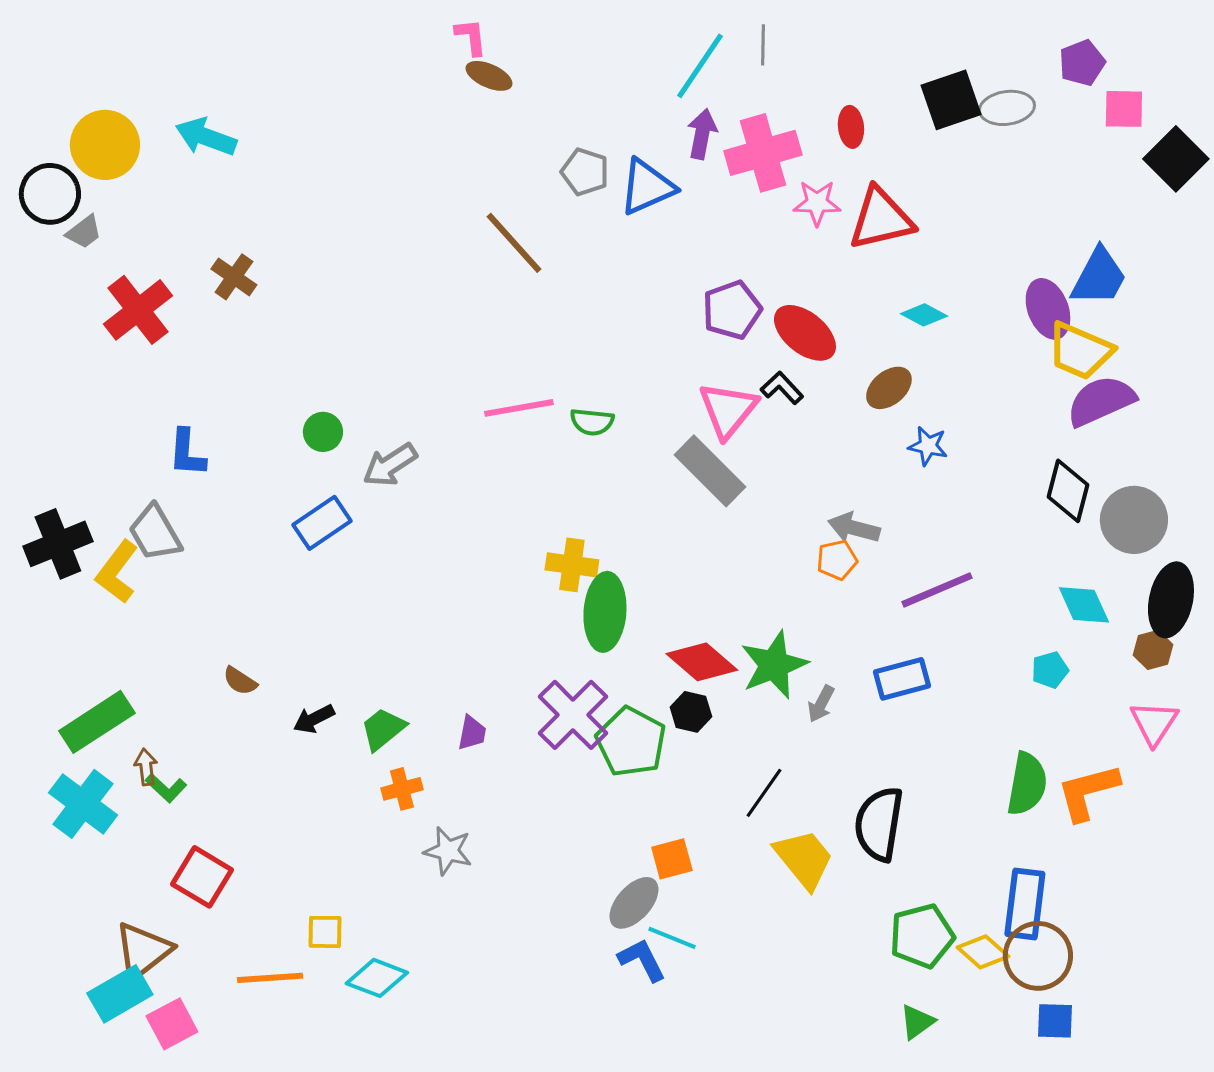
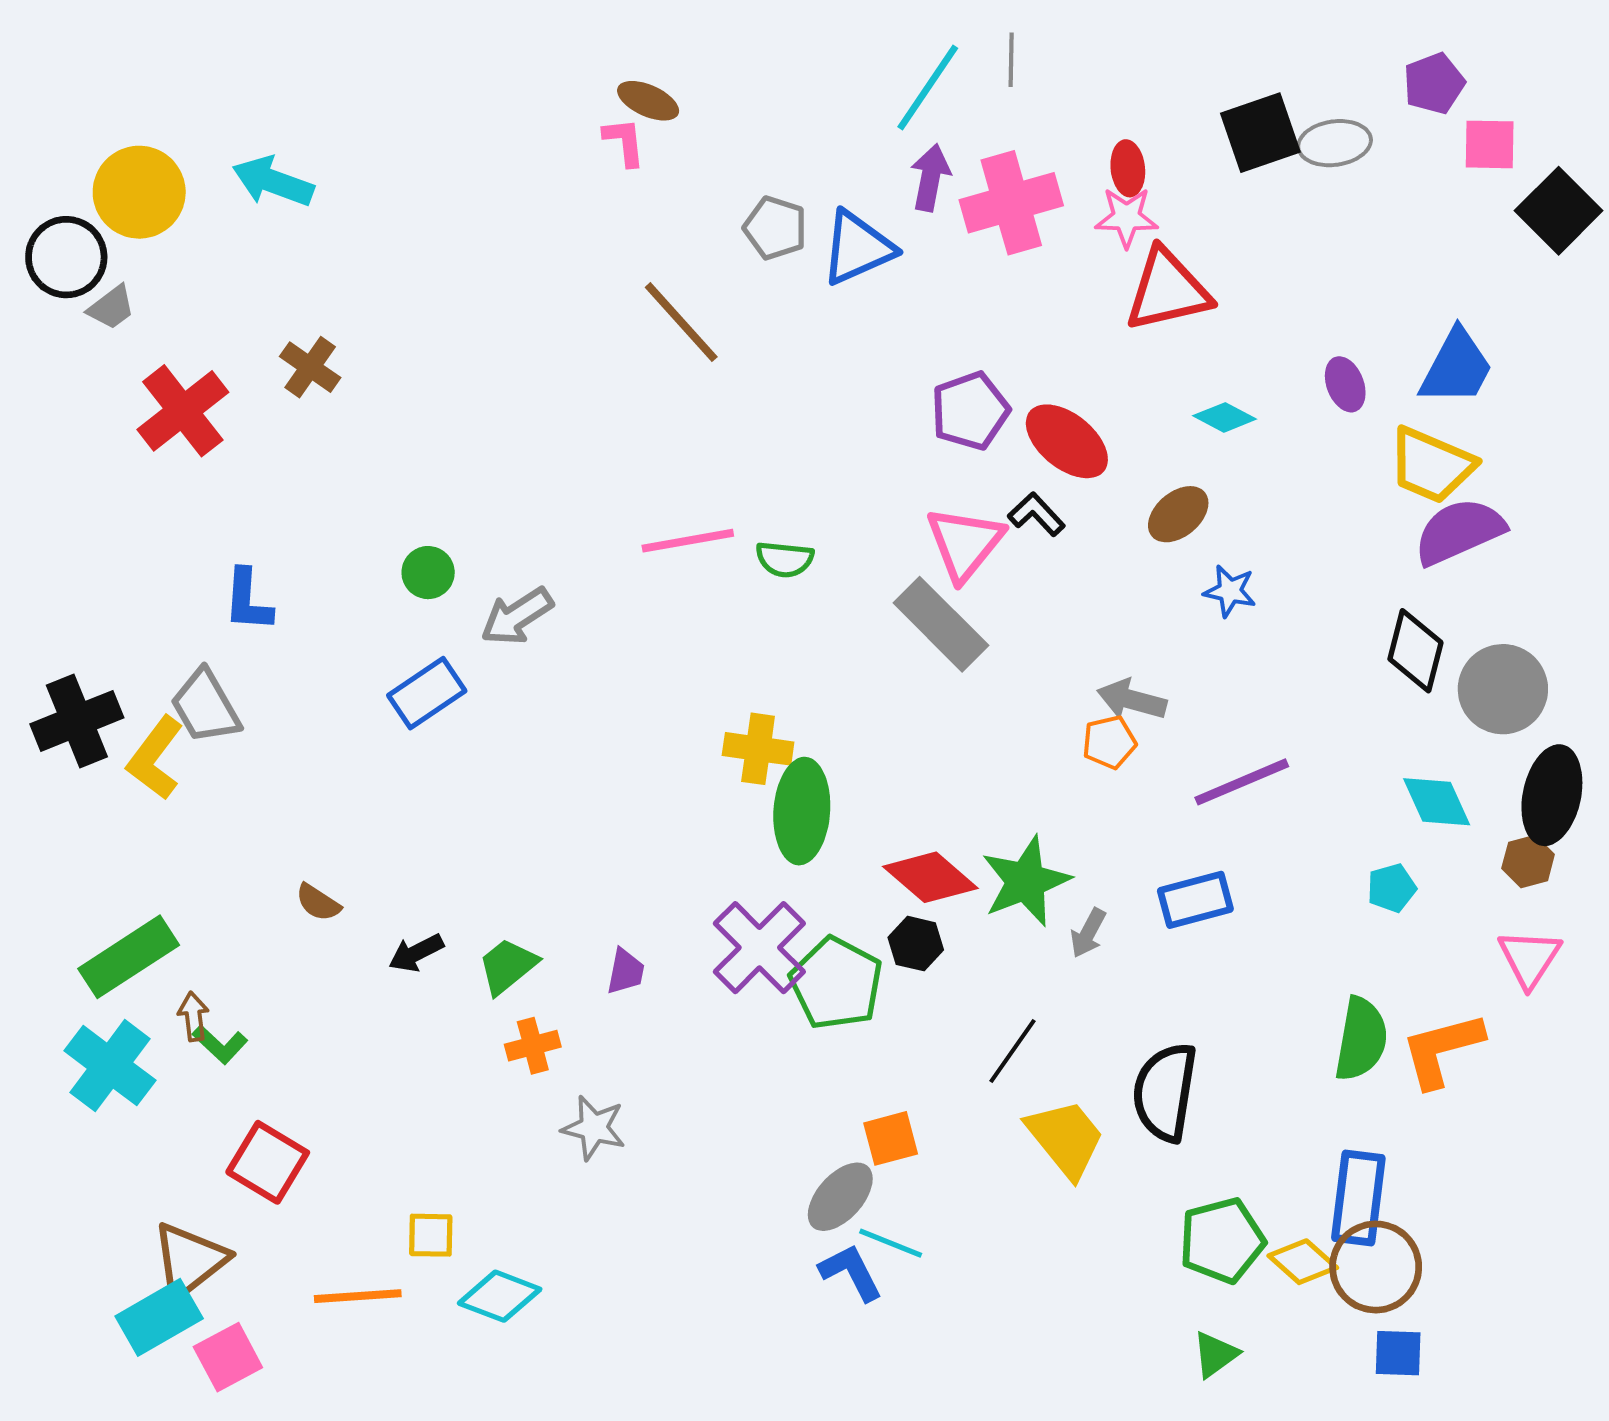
pink L-shape: (471, 37) -> (624, 142), moved
pink star: (817, 203) -> (1127, 217), moved
purple ellipse: (1048, 309) -> (1345, 384), moved, size x0.7

